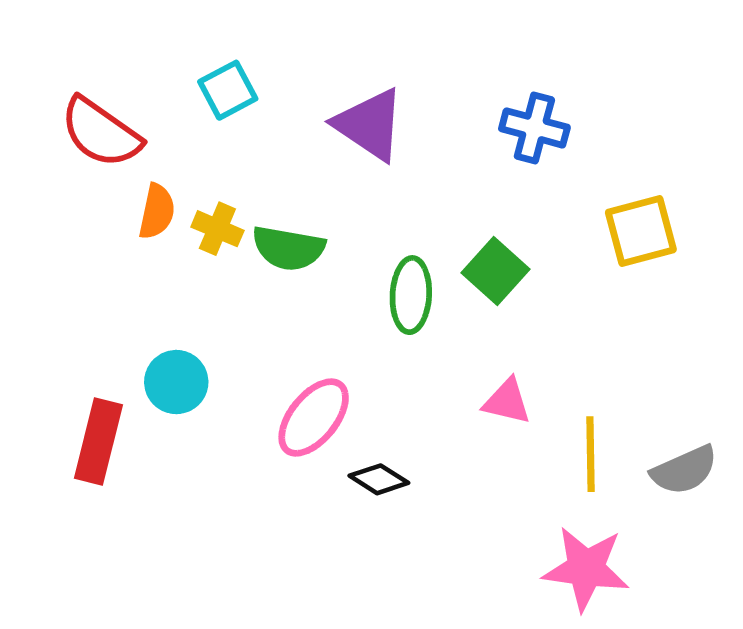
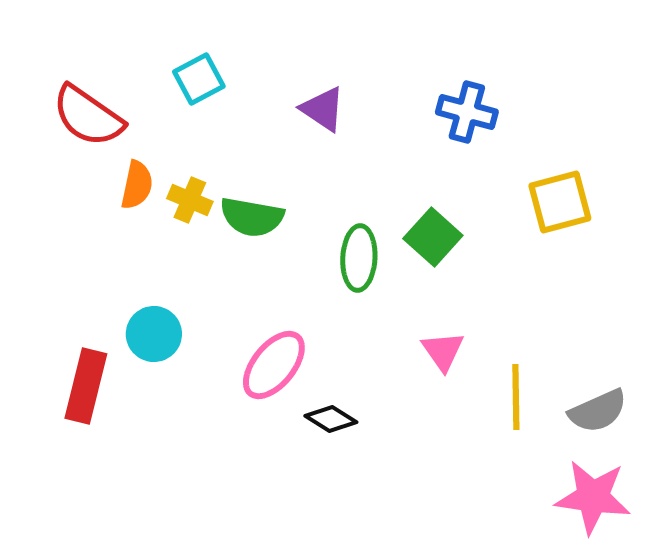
purple triangle: (370, 125) -> (323, 109), size x0.7
pink triangle: (507, 401) -> (443, 351), turned 42
pink star: (586, 569) -> (593, 497), moved

